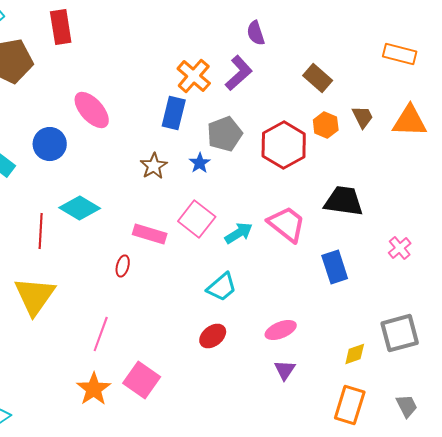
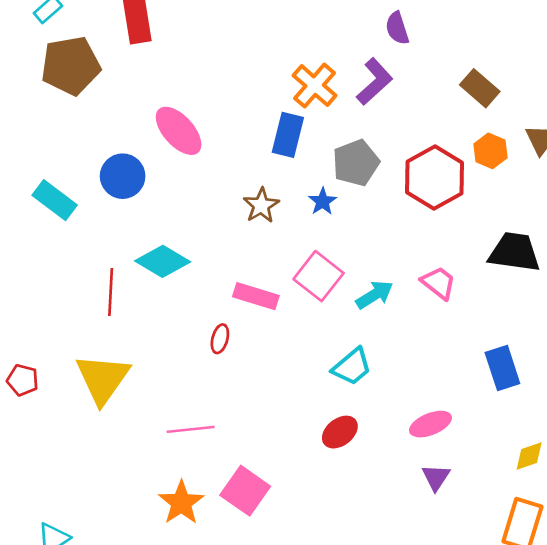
pink trapezoid: (287, 224) -> (438, 283), size x0.7
blue rectangle: (335, 267) -> (502, 368), moved
pink line: (101, 334) -> (191, 429), turned 64

